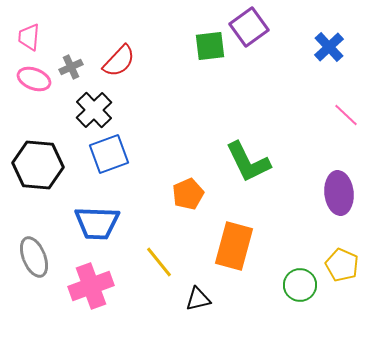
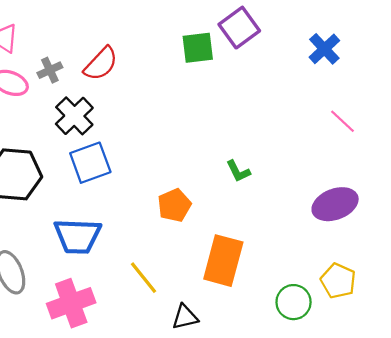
green L-shape: (248, 162) -> (238, 171), size x0.5
purple ellipse: (339, 193) -> (335, 204), turned 75

